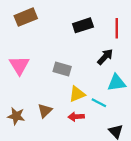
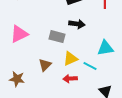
black arrow: (105, 57) -> (77, 24), moved, turned 56
pink triangle: (19, 65) -> (19, 34), turned 36
brown triangle: (45, 111) -> (45, 65), moved

